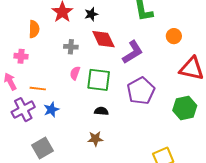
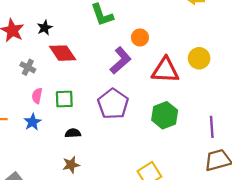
gray cross: (71, 47) -> (28, 67), turned 32
purple L-shape: (133, 52) -> (121, 61), moved
green square: (99, 80) -> (64, 99), size x0.7
blue star: (51, 110) -> (33, 122), moved

